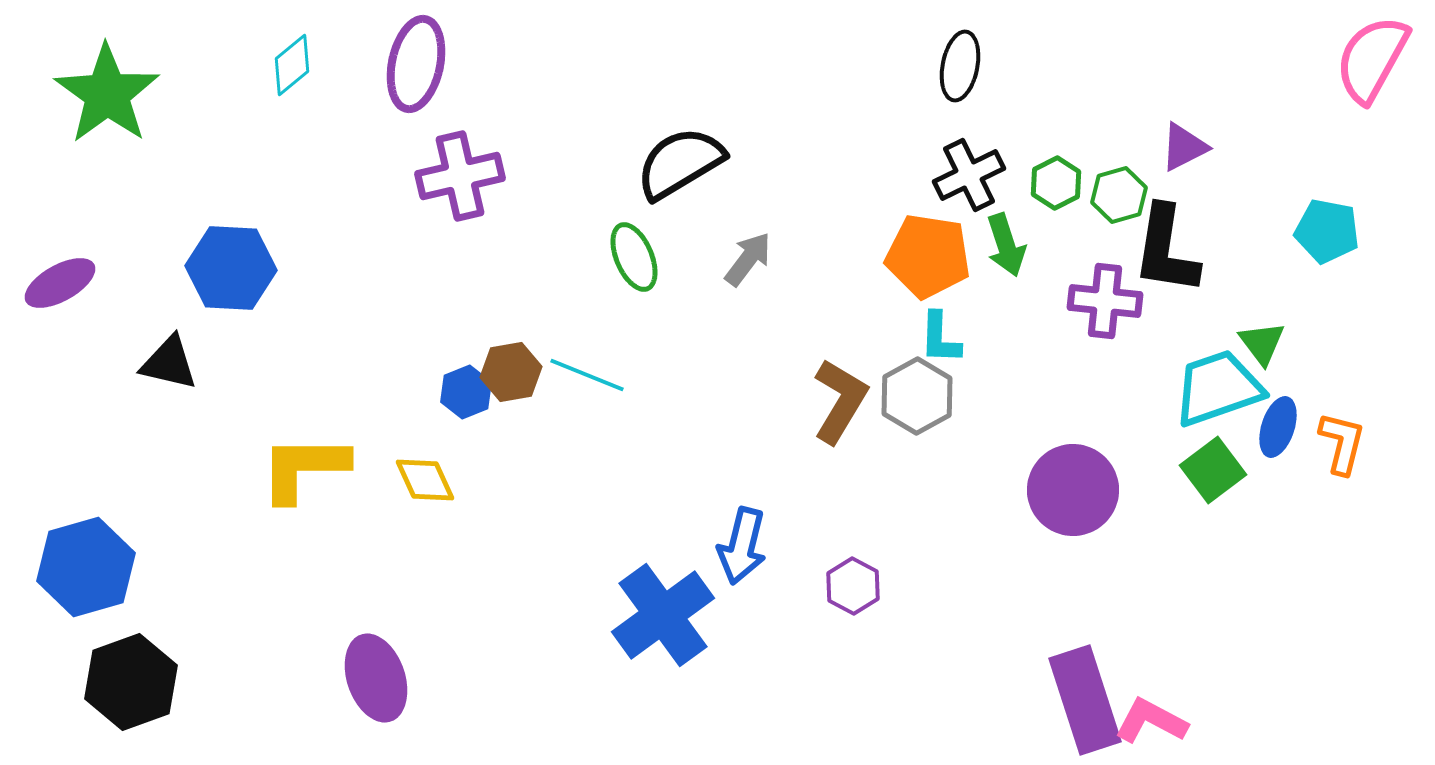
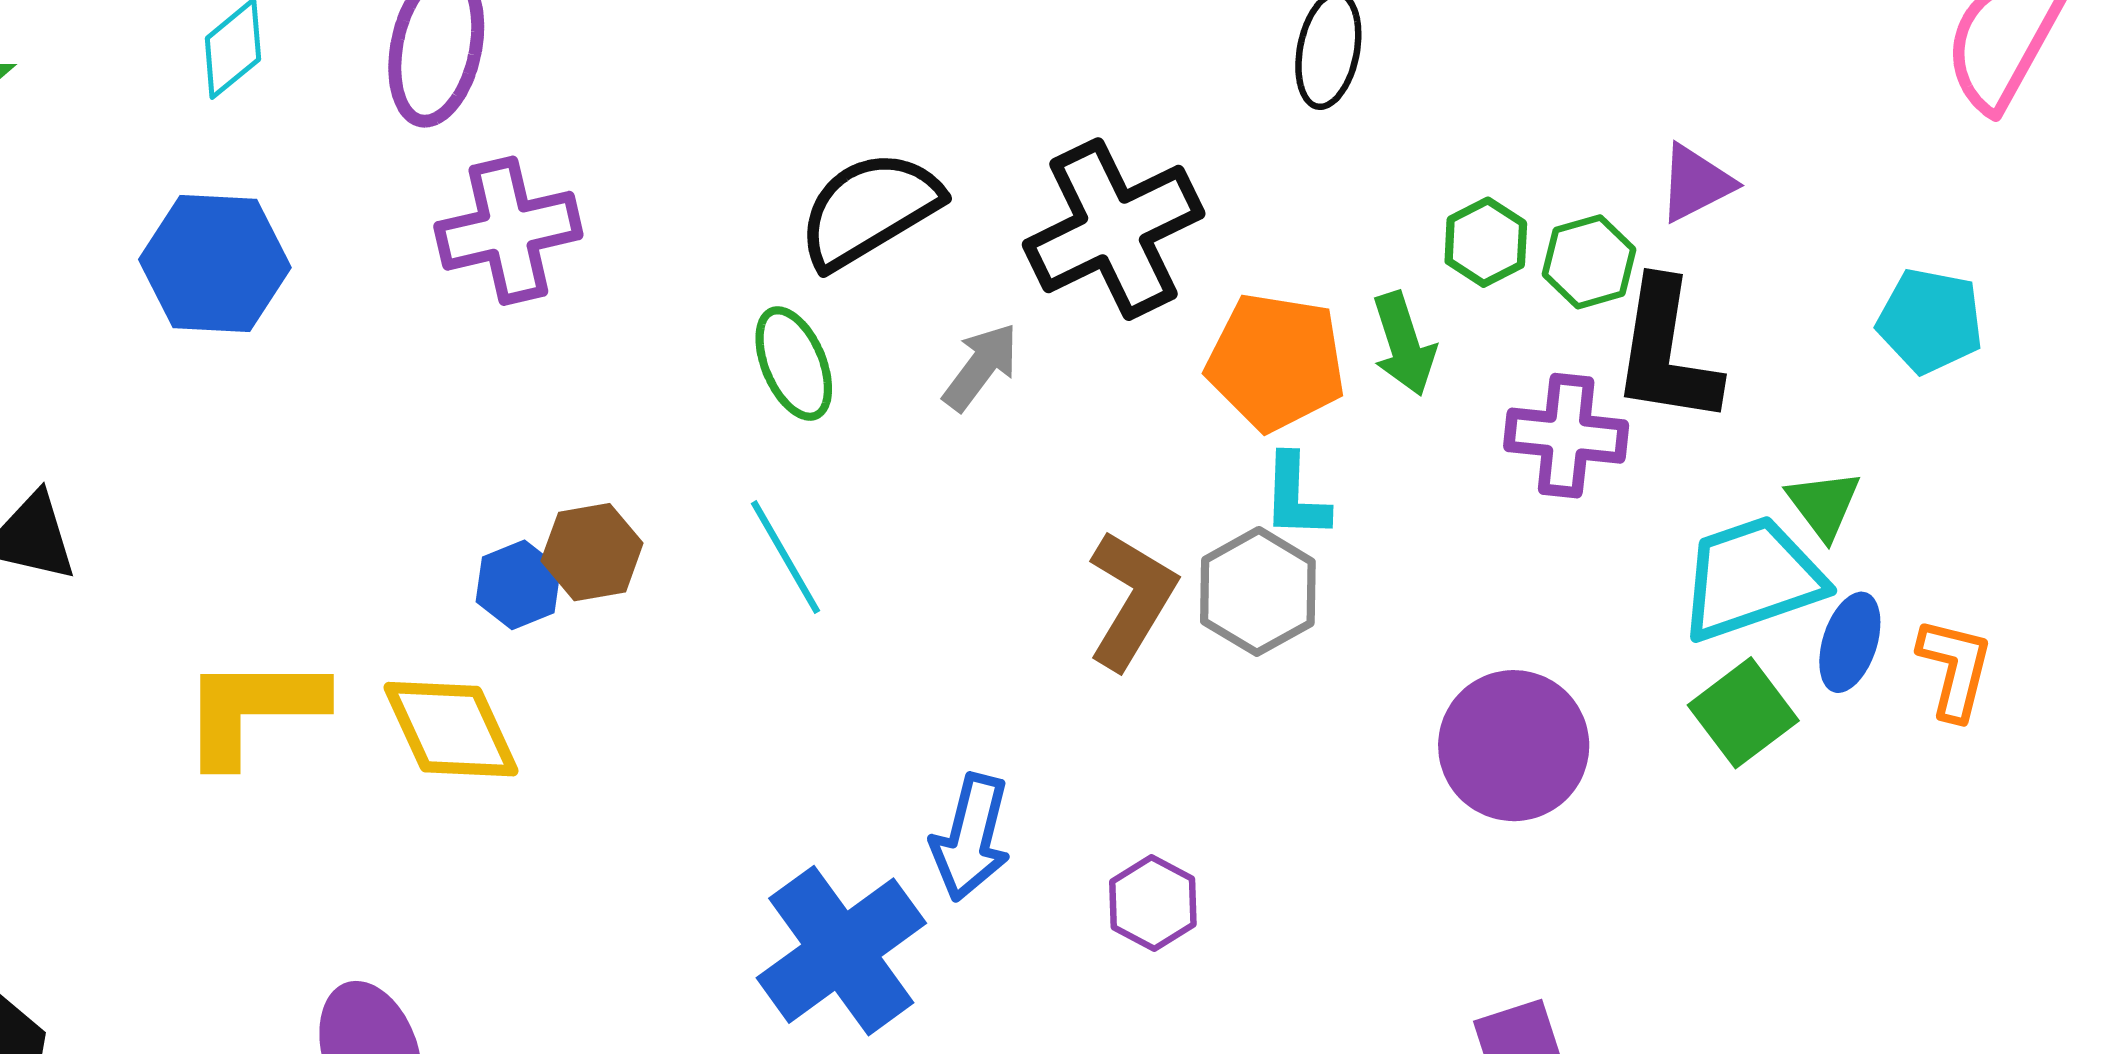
black cross: (969, 175) -> (1114, 229), moved, size x1.5
blue hexagon: (231, 268) -> (215, 263), moved
cyan line: (587, 375) -> (786, 557), moved, turned 38
yellow diamond: (425, 480) -> (451, 729), size x1.4

